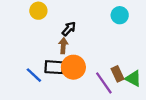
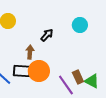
black arrow: (69, 29) -> (47, 35), moved

